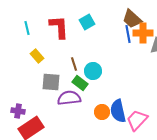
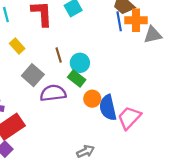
gray square: (51, 82) -> (33, 75), turned 36
green rectangle: (80, 83) -> (77, 78), moved
orange circle: (102, 112) -> (92, 99), moved

